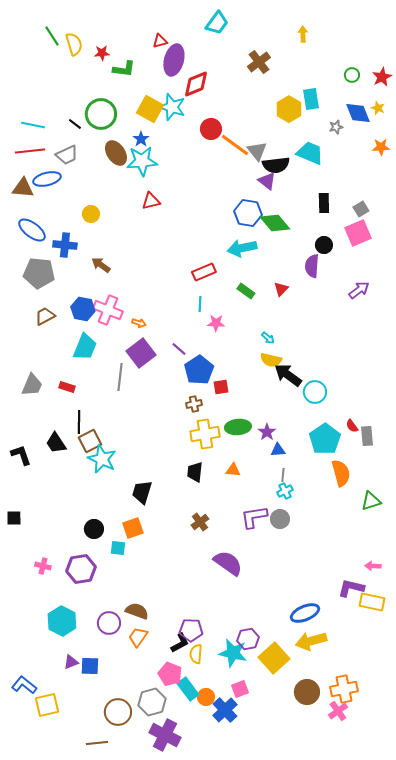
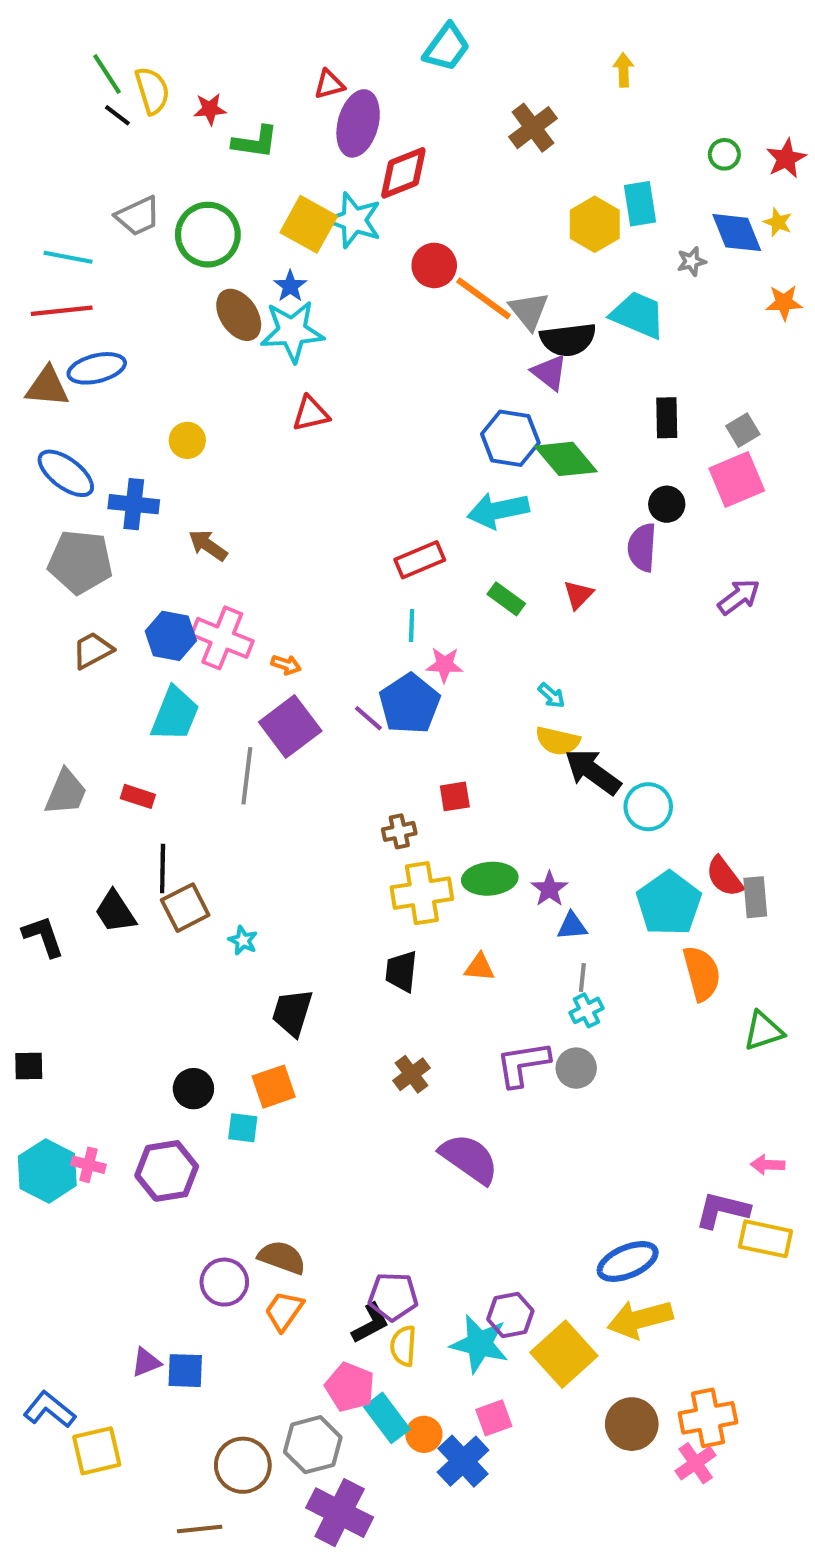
black line: (75, 124) -> (117, 115), moved
gray trapezoid: (67, 155) -> (138, 216), moved
blue pentagon: (199, 370) -> (410, 704), moved
red semicircle: (352, 426) -> (724, 877), size x1.5
cyan star: (102, 459) -> (243, 940), moved, size x0.5
cyan hexagon: (62, 621) -> (47, 1171), moved

